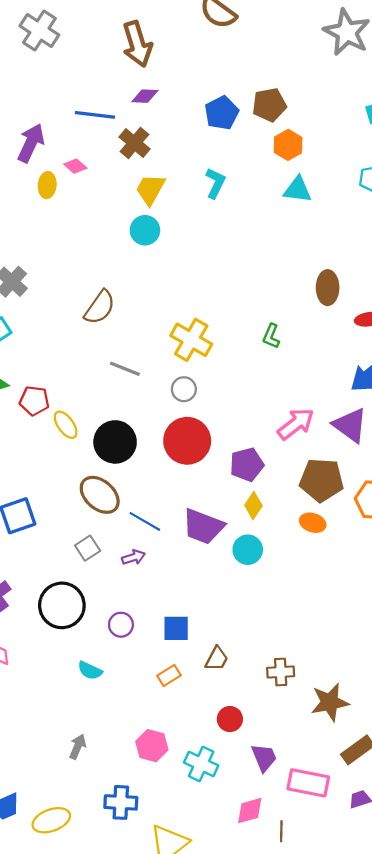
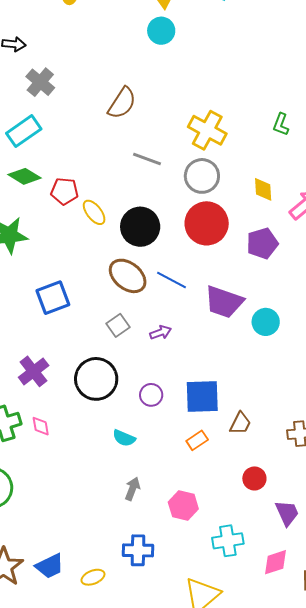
gray circle: (184, 389) -> (202, 176), size x1.5
yellow diamond: (253, 506) -> (263, 189), moved, turned -35
blue line: (145, 521) -> (171, 280), moved
blue square: (176, 628) -> (202, 397), size x1.4
gray arrow: (78, 747) -> (132, 489), moved
cyan cross: (201, 764) -> (228, 541), moved, turned -32
blue cross: (121, 802) -> (138, 550), moved
yellow ellipse: (51, 820) -> (93, 577), size x0.7

